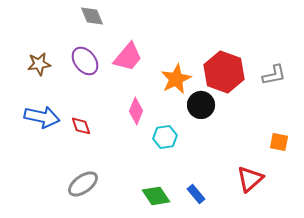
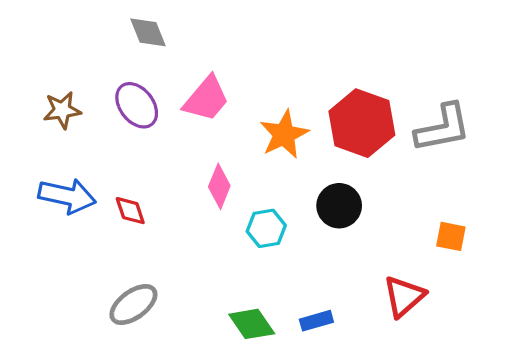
gray L-shape: (274, 75) -> (443, 128), size x1.5
black circle: (201, 105) -> (339, 206), moved
blue rectangle: (196, 194) -> (316, 321), turned -66

